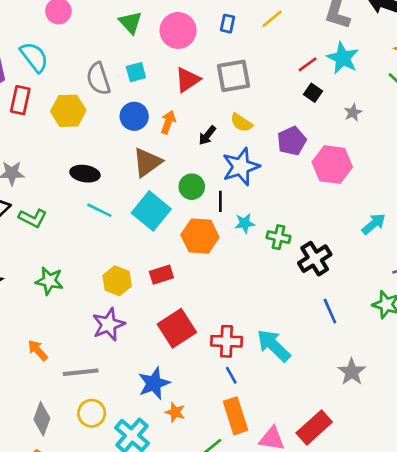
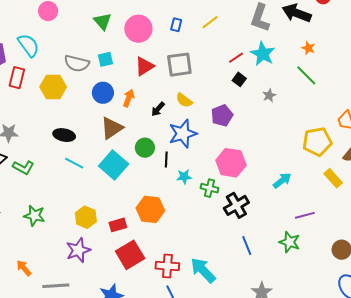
gray semicircle: (98, 79) -> (77, 63), turned -60
pink hexagon: (332, 165) -> (231, 163), moved
orange hexagon: (200, 236) -> (150, 209), moved
red rectangle: (161, 275) -> (118, 225), moved

